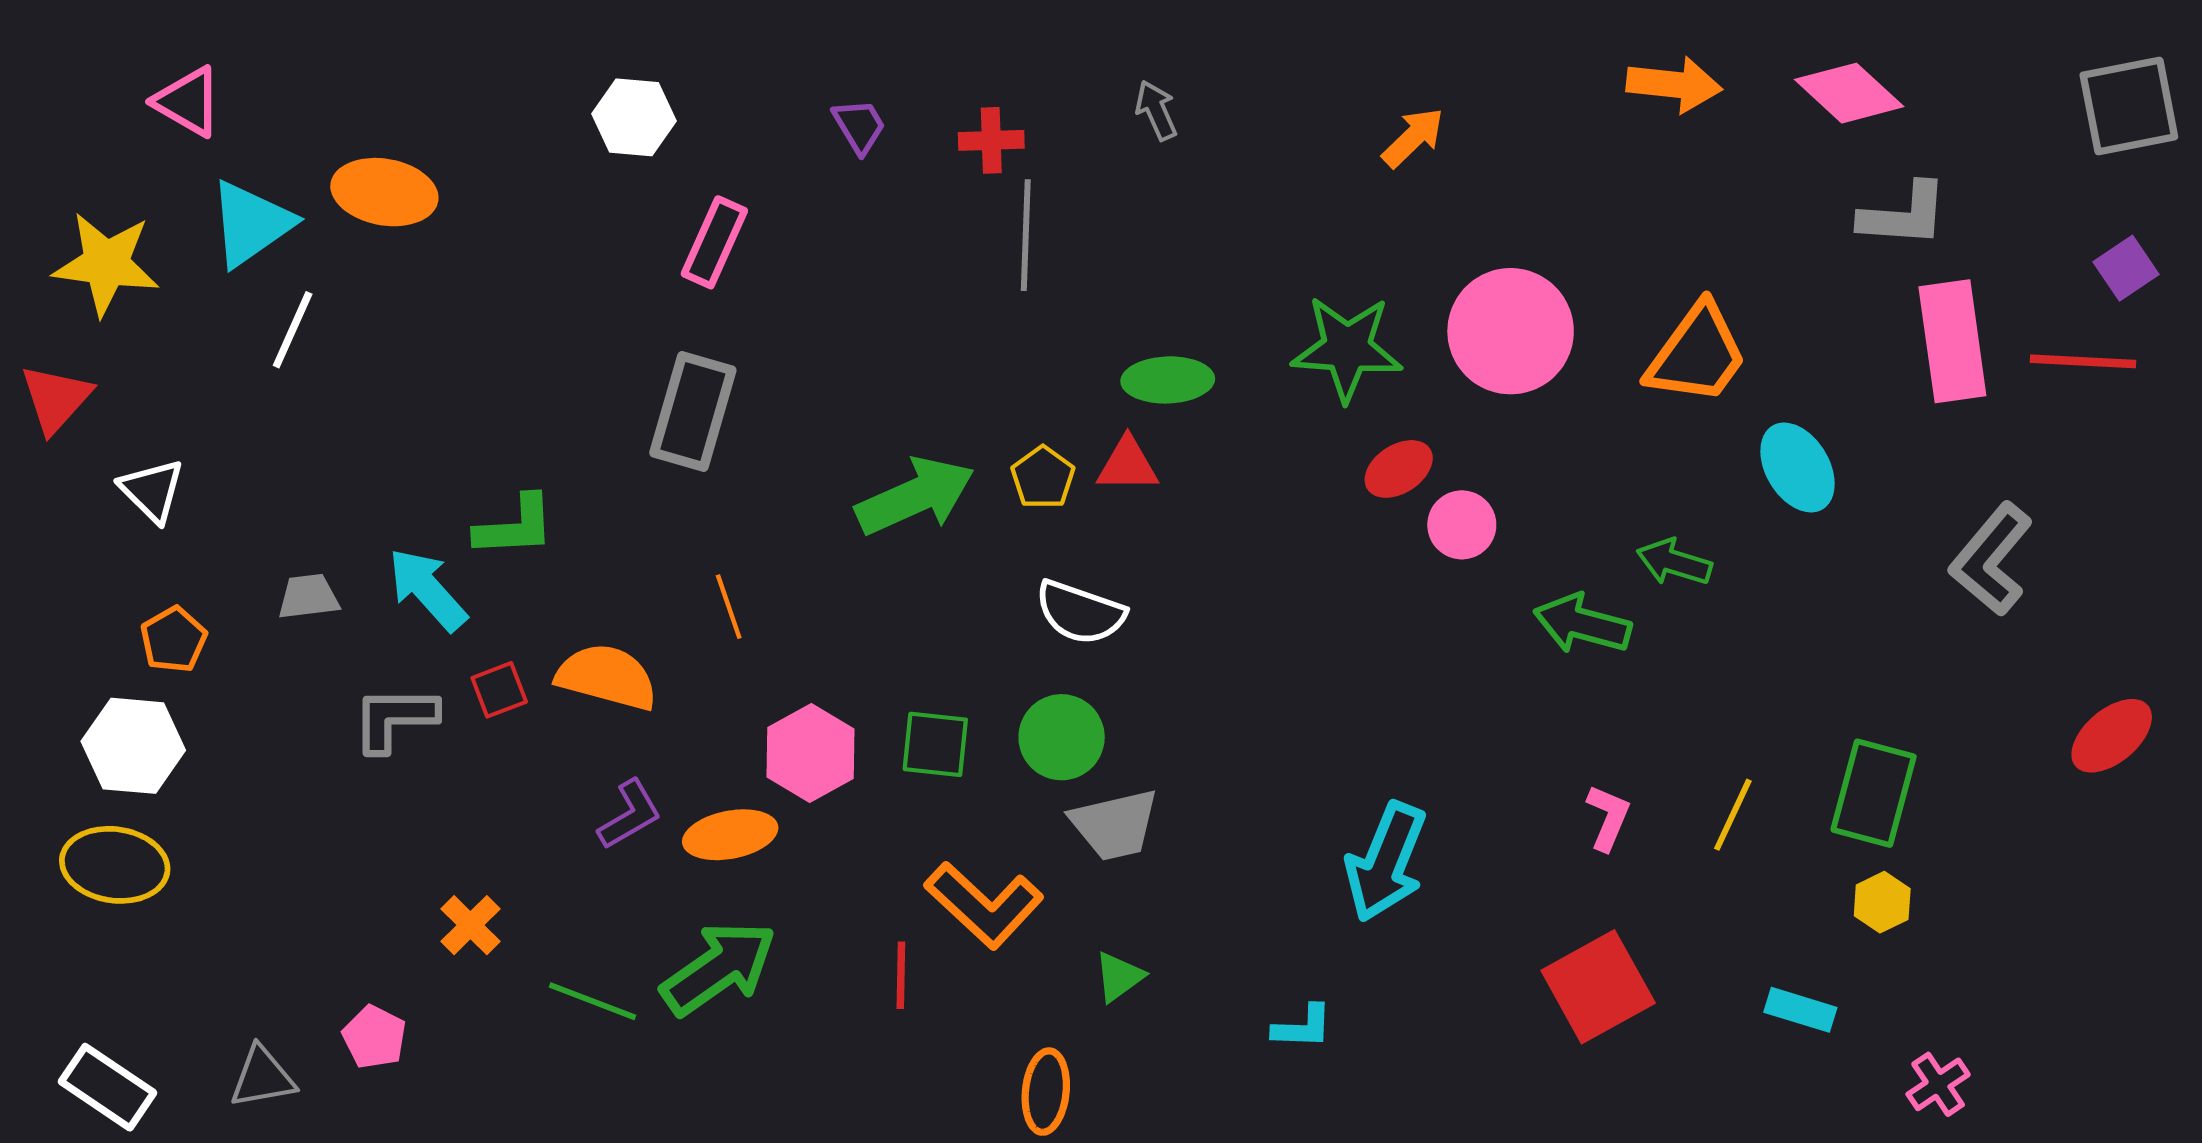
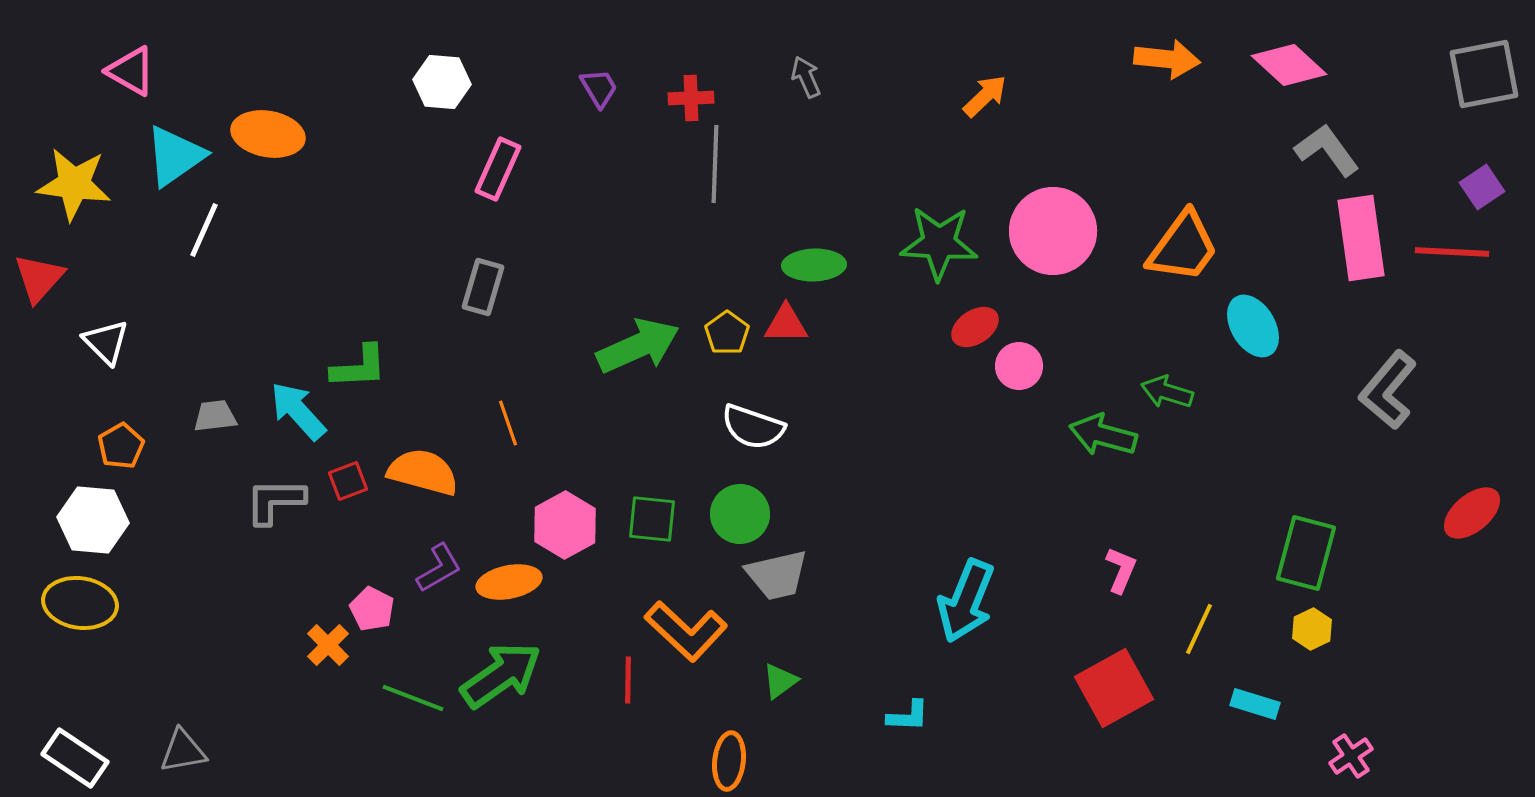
gray L-shape: (1904, 215) -> (1327, 150), turned -130
gray rectangle: (693, 412) -> (483, 287), size x0.7
yellow line: (1733, 815) -> (1199, 629), moved
pink pentagon: (374, 1037) -> (372, 609), moved

